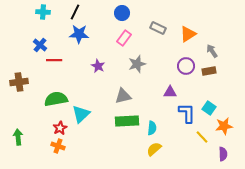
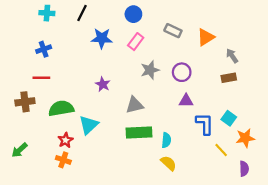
blue star: (79, 34) -> (102, 38), moved
blue cross: (40, 45) -> (44, 49), turned 32
red line: (54, 60) -> (41, 78), moved
purple star: (98, 66) -> (103, 84), moved
purple circle: (186, 66) -> (182, 72), moved
brown cross: (19, 82) -> (25, 102), moved
green arrow: (18, 137) -> (19, 150), turned -126
yellow semicircle: (154, 149) -> (169, 163), turned 84

